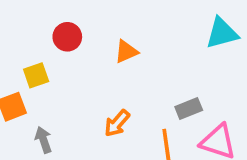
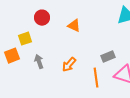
orange triangle: (126, 52) -> (74, 26), turned 48
gray arrow: (43, 140) -> (39, 62), moved

